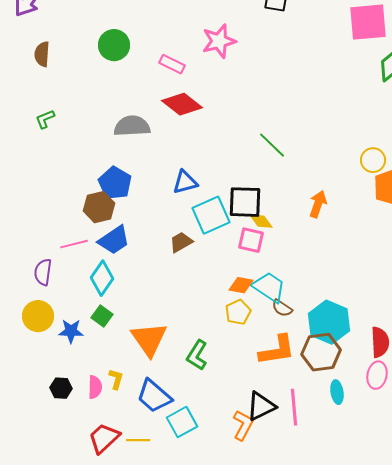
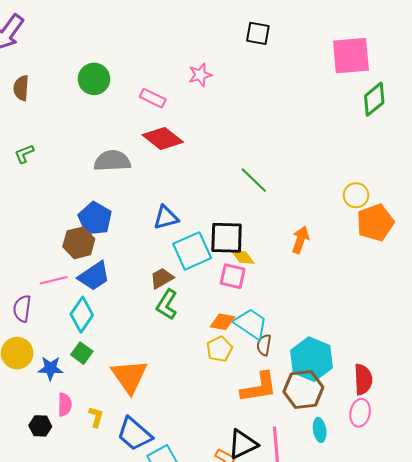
pink star: (219, 41) -> (200, 75), size x0.7
brown semicircle: (282, 308) -> (264, 345), turned 65
green L-shape: (197, 355) -> (167, 305), moved
pink semicircle: (95, 387) -> (65, 405), moved

